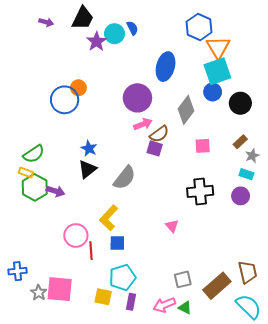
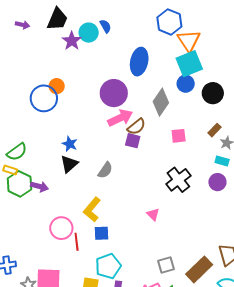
pink arrow: (143, 124) -> (120, 118), size x1.4
gray semicircle: (125, 178) -> (105, 170), size x0.7
black cross: (200, 191) -> (178, 180), turned -30

